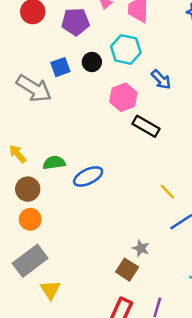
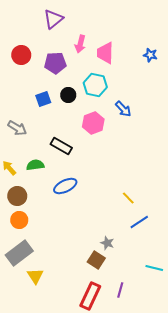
gray arrow: (34, 88) -> (17, 128), moved, size x0.7
black rectangle: (146, 126) -> (61, 146), moved
green semicircle: (54, 163) -> (35, 165), moved

